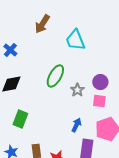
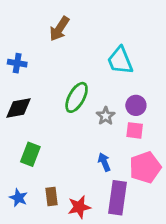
cyan trapezoid: (75, 40) -> (120, 60), moved
blue cross: (10, 50) -> (17, 63), turned -32
blue arrow: (76, 125) -> (104, 162), turned -48

